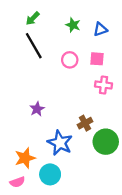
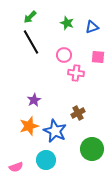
pink square: (97, 59) -> (98, 57), moved
pink cross: (104, 85) -> (76, 73), moved
green circle: (106, 142) -> (92, 149), moved
orange star: (25, 158) -> (29, 126), moved

